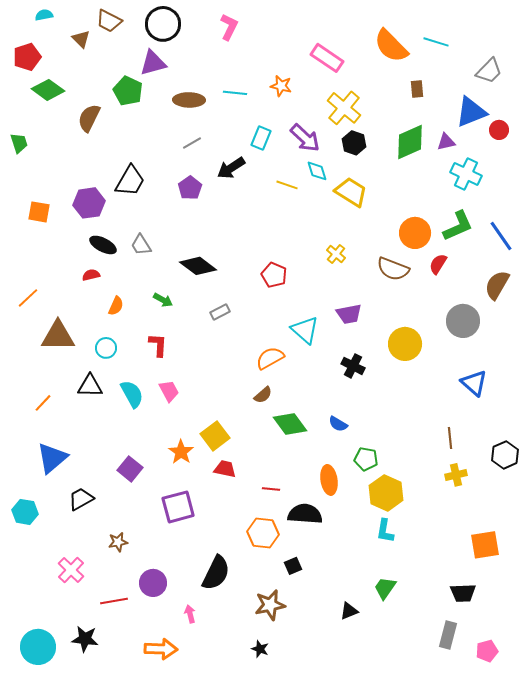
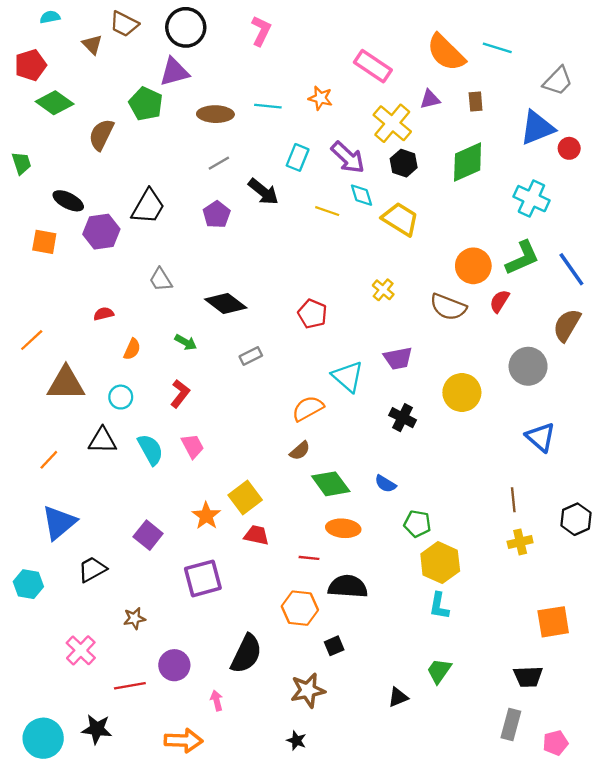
purple triangle: (446, 142) -> (430, 99), moved
black arrow: (231, 168) -> (263, 192), turned -108
black ellipse: (103, 245) -> (68, 201), moved
red L-shape: (158, 345) -> (180, 394), turned 35
orange ellipse: (329, 480) -> (343, 528), moved, turned -76

